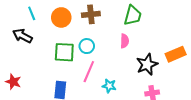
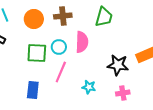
pink semicircle: (125, 41) -> (82, 42), moved, size x1.5
black star: (147, 64) -> (118, 65), turned 30
cyan star: (109, 86) -> (89, 87), moved

